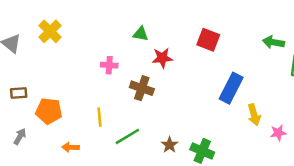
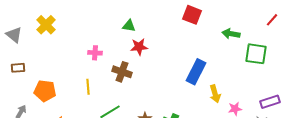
green triangle: (141, 34) -> (129, 26), moved
red square: (208, 40) -> (192, 15), moved
brown rectangle: (19, 93) -> (18, 68), moved
yellow line: (100, 117) -> (88, 87), moved

